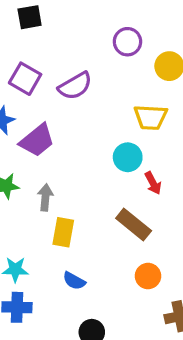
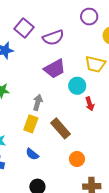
purple trapezoid: (37, 140) -> (55, 69), moved
gray arrow: (45, 197) -> (38, 102), moved
brown rectangle: (134, 224) -> (61, 128), moved

